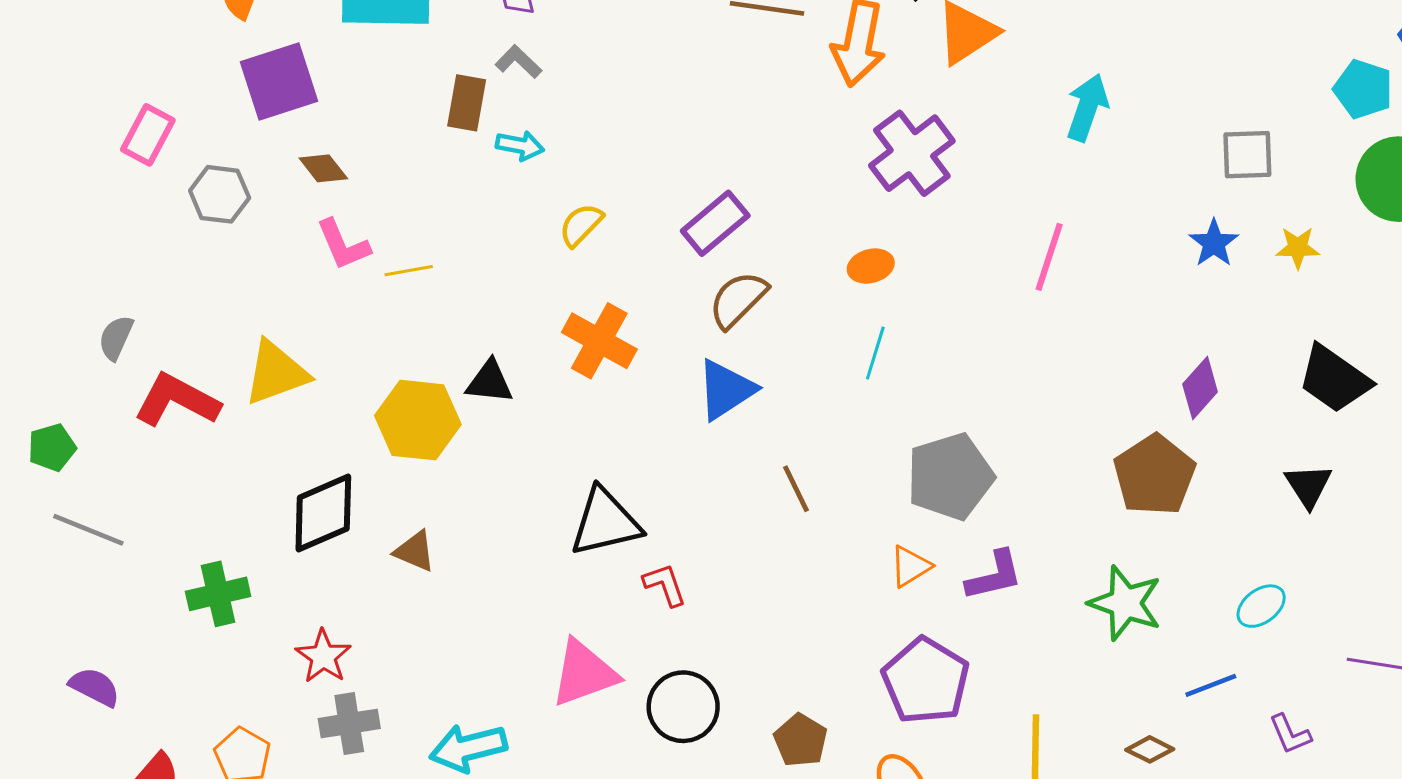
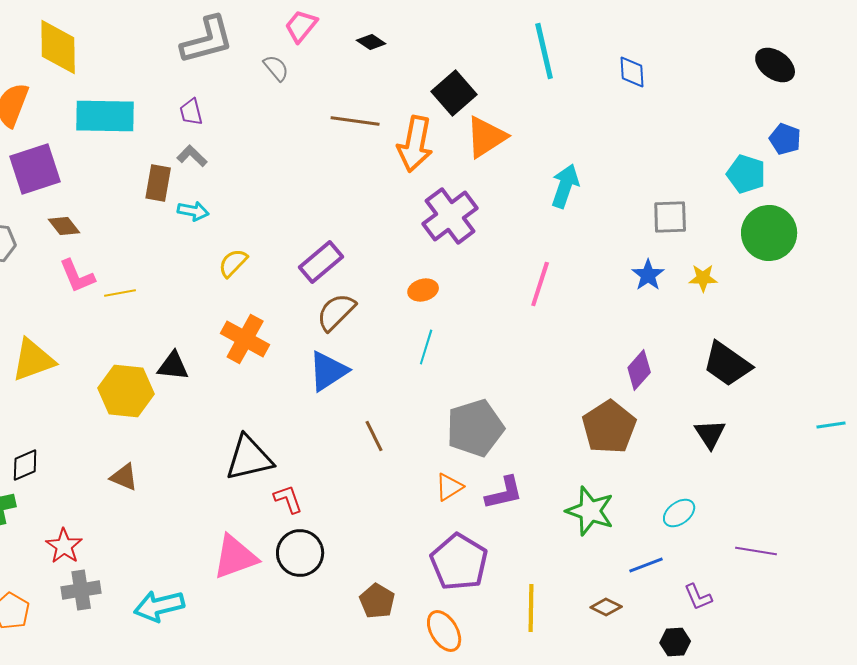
black diamond: (323, 513) -> (25, 465), moved, size x0.6
black circle: (683, 707) -> (300, 553), moved

